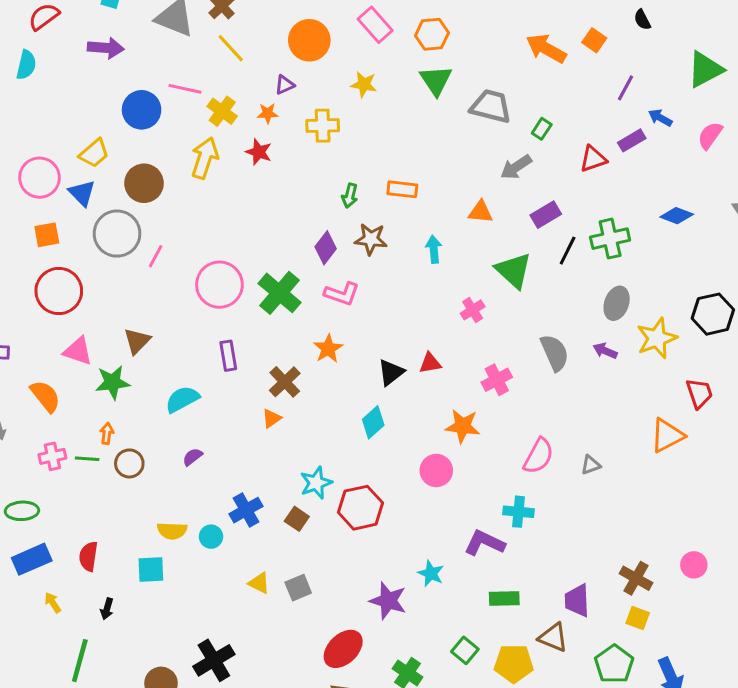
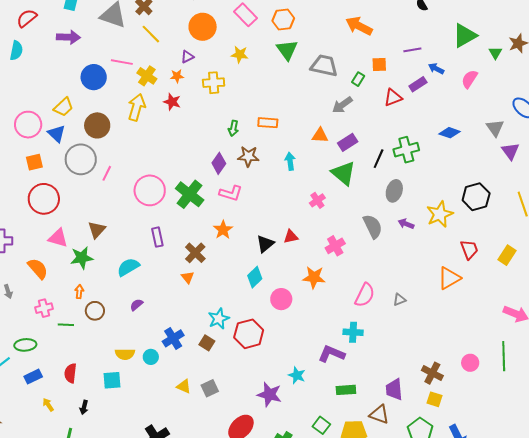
orange square: (594, 40) -> (379, 64), moved, turned -35
purple line: (625, 88) -> (412, 50), turned 54
purple rectangle: (546, 215) -> (348, 142), moved
gray ellipse: (617, 303) -> (394, 191), moved
orange triangle: (271, 418) -> (188, 277), turned -32
green line: (87, 459) -> (66, 325), moved
pink circle: (436, 470) -> (281, 299), moved
blue rectangle: (32, 559) -> (33, 377), size x0.7

